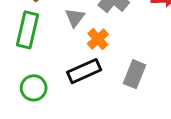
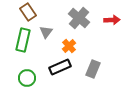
gray triangle: (75, 18) -> (46, 32), moved

